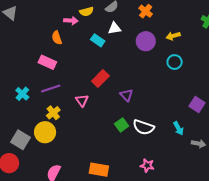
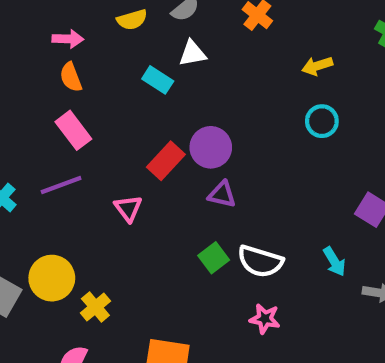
pink arrow: (71, 21) -> (68, 39), moved
purple circle: (146, 41) -> (211, 147), moved
pink rectangle: (47, 62) -> (73, 130), moved, turned 30
purple triangle: (126, 95) -> (222, 194), turned -32
yellow cross: (53, 113) -> (95, 307), moved
pink star: (147, 166) -> (265, 319), moved

